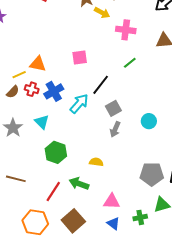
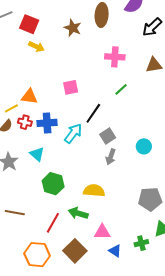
yellow arrow: (102, 13) -> (36, 47), moved
blue cross: (54, 91) -> (47, 123), turned 30
yellow semicircle: (96, 162) -> (94, 191), size x1.5
pink triangle: (112, 201) -> (102, 232), moved

